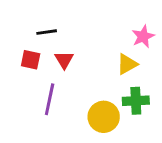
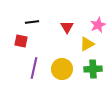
red triangle: (64, 60) -> (67, 27), moved
yellow circle: (104, 117) -> (62, 69), moved

